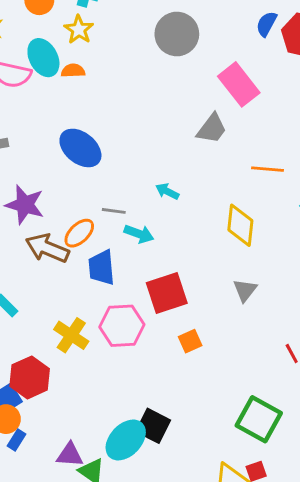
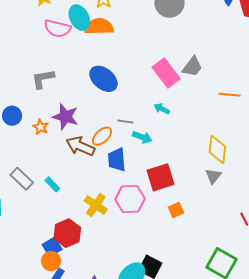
orange semicircle: (73, 71) -> (99, 27), size x1.8
pink rectangle: (239, 84) -> (166, 73), moved
yellow diamond: (240, 225) -> (217, 149), moved

